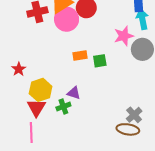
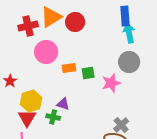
pink circle: (67, 19) -> (46, 52), moved
pink star: (124, 36) -> (111, 83), moved
green cross: (63, 107) -> (53, 117), turned 32

